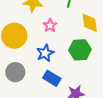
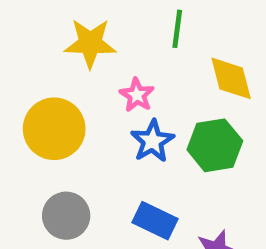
blue star: (45, 53) -> (152, 141), moved

